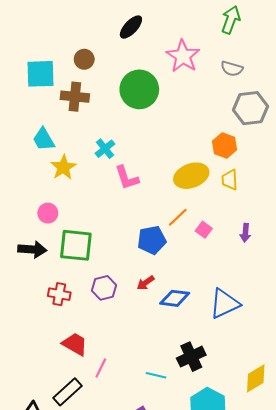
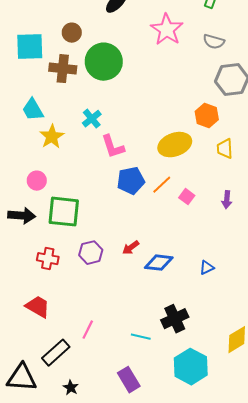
green circle: (139, 89) -> (104, 62), moved
yellow trapezoid: (230, 180) -> (225, 149), moved
blue pentagon: (152, 240) -> (131, 181), moved
blue triangle: (225, 304) -> (207, 268), size x0.5
red trapezoid: (75, 344) -> (38, 307), moved

